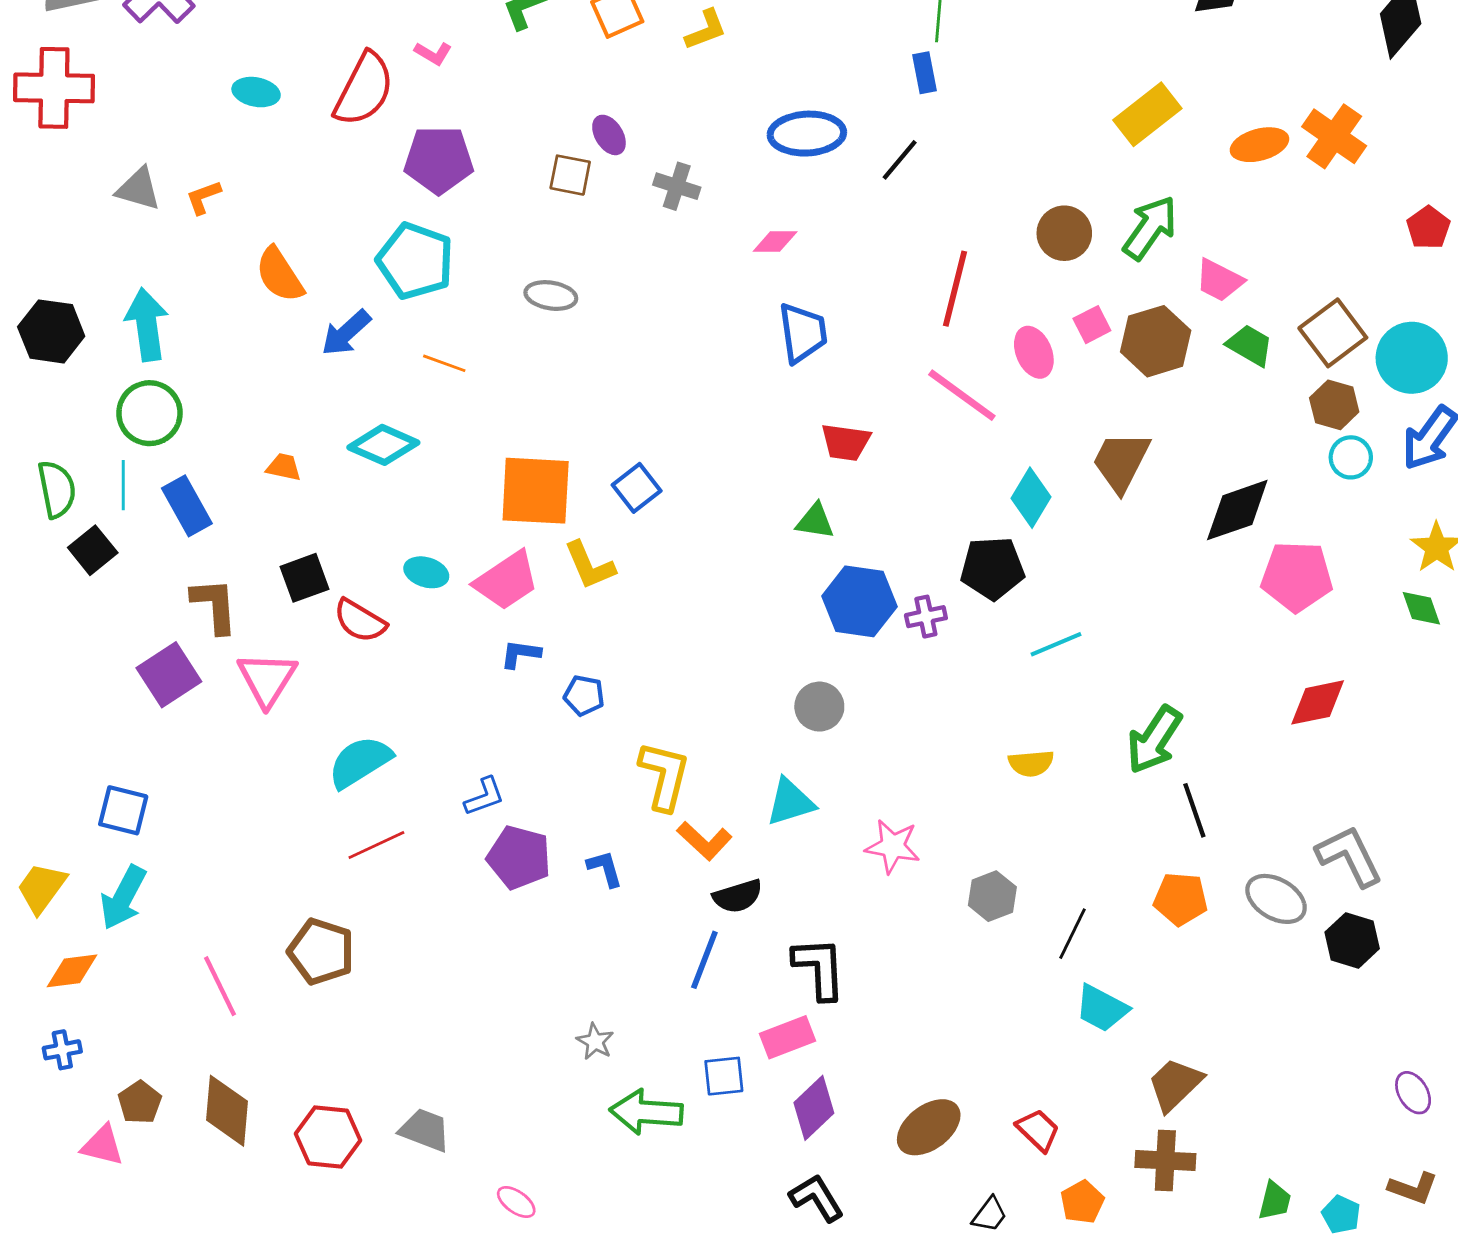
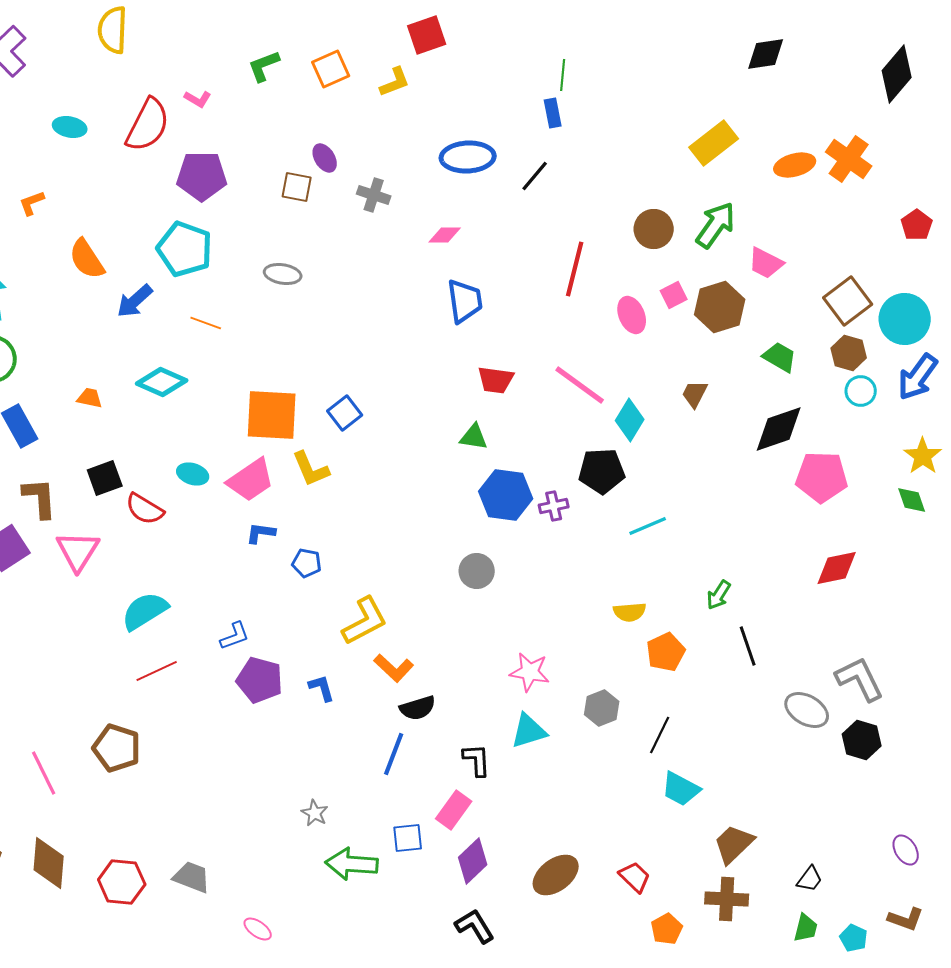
green trapezoid: (1250, 345) -> (780, 357), moved
pink line: (962, 395) -> (580, 385), moved
brown trapezoid: (1121, 462) -> (695, 394), size x0.6
green arrow: (1154, 740) -> (719, 595), size x0.6
yellow L-shape: (664, 776) -> (365, 621), turned 48
cyan triangle: (790, 802) -> (529, 731), moved
orange pentagon: (1181, 899) -> (666, 652), moved, turned -30
black L-shape: (819, 968) -> (477, 760), size x0.7
pink rectangle: (788, 1037) -> (454, 810), turned -33
black trapezoid: (990, 1214) -> (810, 879), moved

